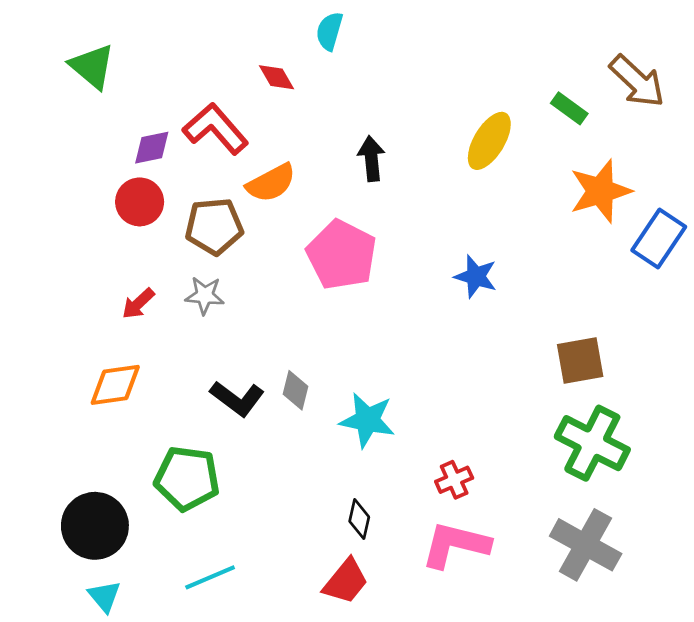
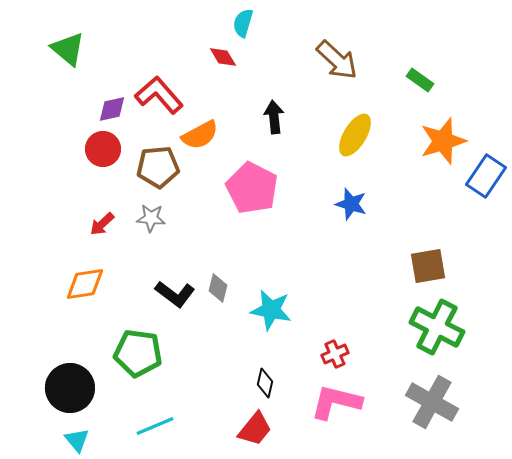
red diamond: (277, 77) -> (223, 57), moved
brown arrow: (637, 81) -> (337, 60), moved
yellow ellipse: (489, 141) -> (355, 135), moved

